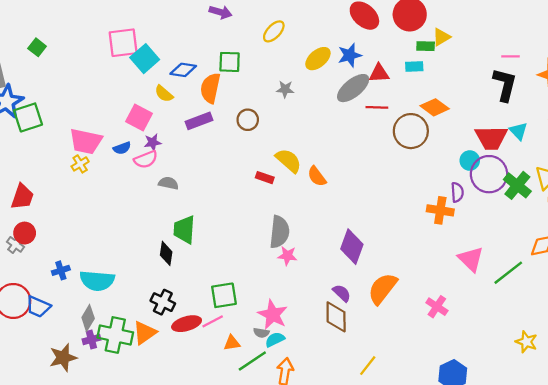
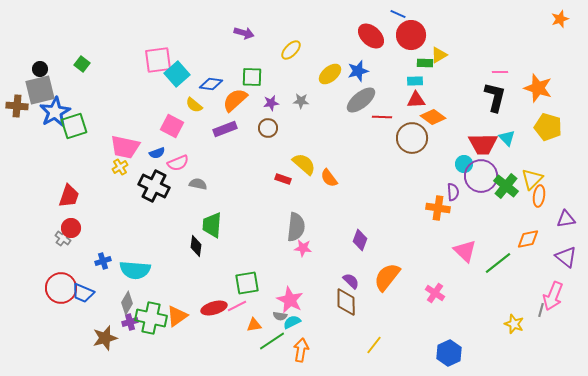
red triangle: (379, 73) -> (416, 100), moved
orange semicircle: (210, 88) -> (235, 100), turned 36
purple star: (153, 142) -> (271, 103), moved
purple diamond: (352, 247) -> (360, 240), size x0.7
black cross: (163, 302) -> (154, 186), moved, size x1.4

